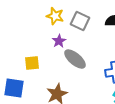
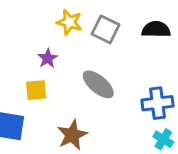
purple star: (59, 41) -> (48, 58), moved

